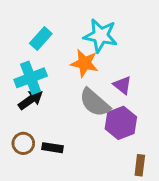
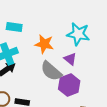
cyan star: (101, 36) -> (78, 34), moved
cyan rectangle: (41, 38) -> (14, 27), turned 56

